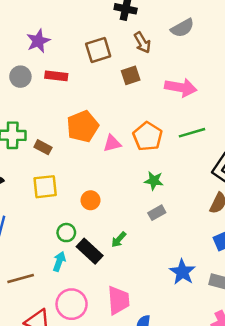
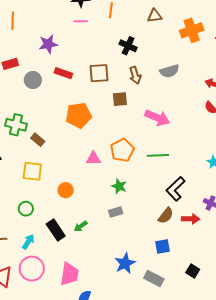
purple star: (38, 41) -> (48, 44), moved
red rectangle: (56, 76) -> (63, 73), moved
orange pentagon: (83, 126) -> (79, 115), moved
pink triangle: (112, 143) -> (93, 158), moved
green circle: (66, 233) -> (26, 209), moved
cyan arrow: (59, 261) -> (28, 242), moved

